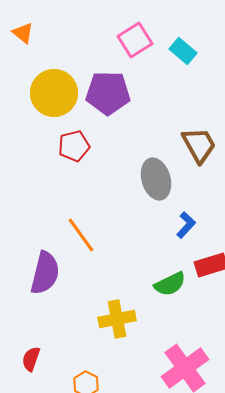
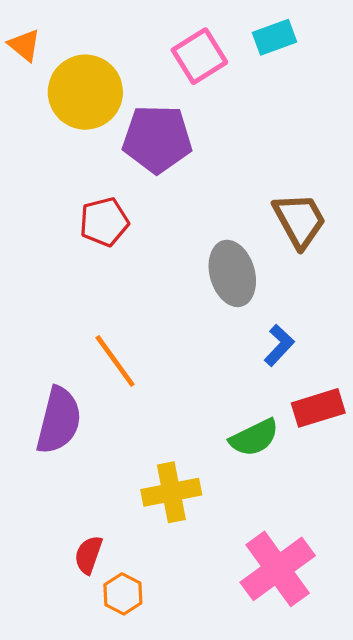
cyan rectangle: (183, 51) -> (275, 37), moved, turned -60
yellow circle: (54, 93) -> (85, 92), moved
red semicircle: (31, 359) -> (88, 555), moved

